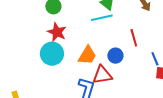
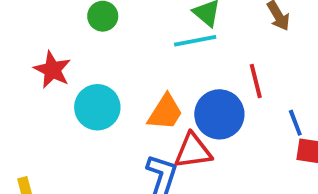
red star: (57, 32) -> (52, 70), moved
blue circle: (115, 56) -> (219, 114), size x1.6

